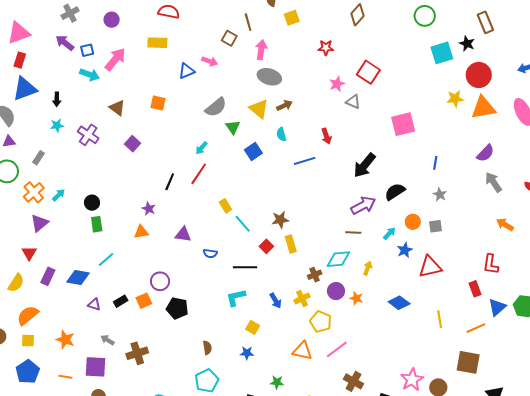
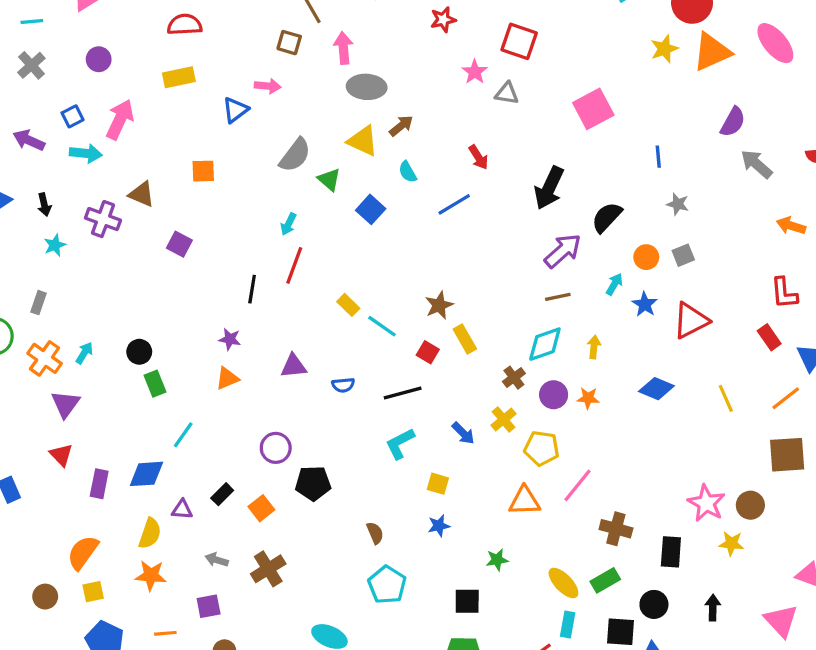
purple arrow: (65, 43) -> (29, 140), moved
purple cross: (88, 135) -> (103, 219), moved
yellow semicircle: (16, 283) -> (150, 533), moved
orange square: (144, 301) -> (261, 508), moved
purple square: (96, 367) -> (209, 606), size x0.7

